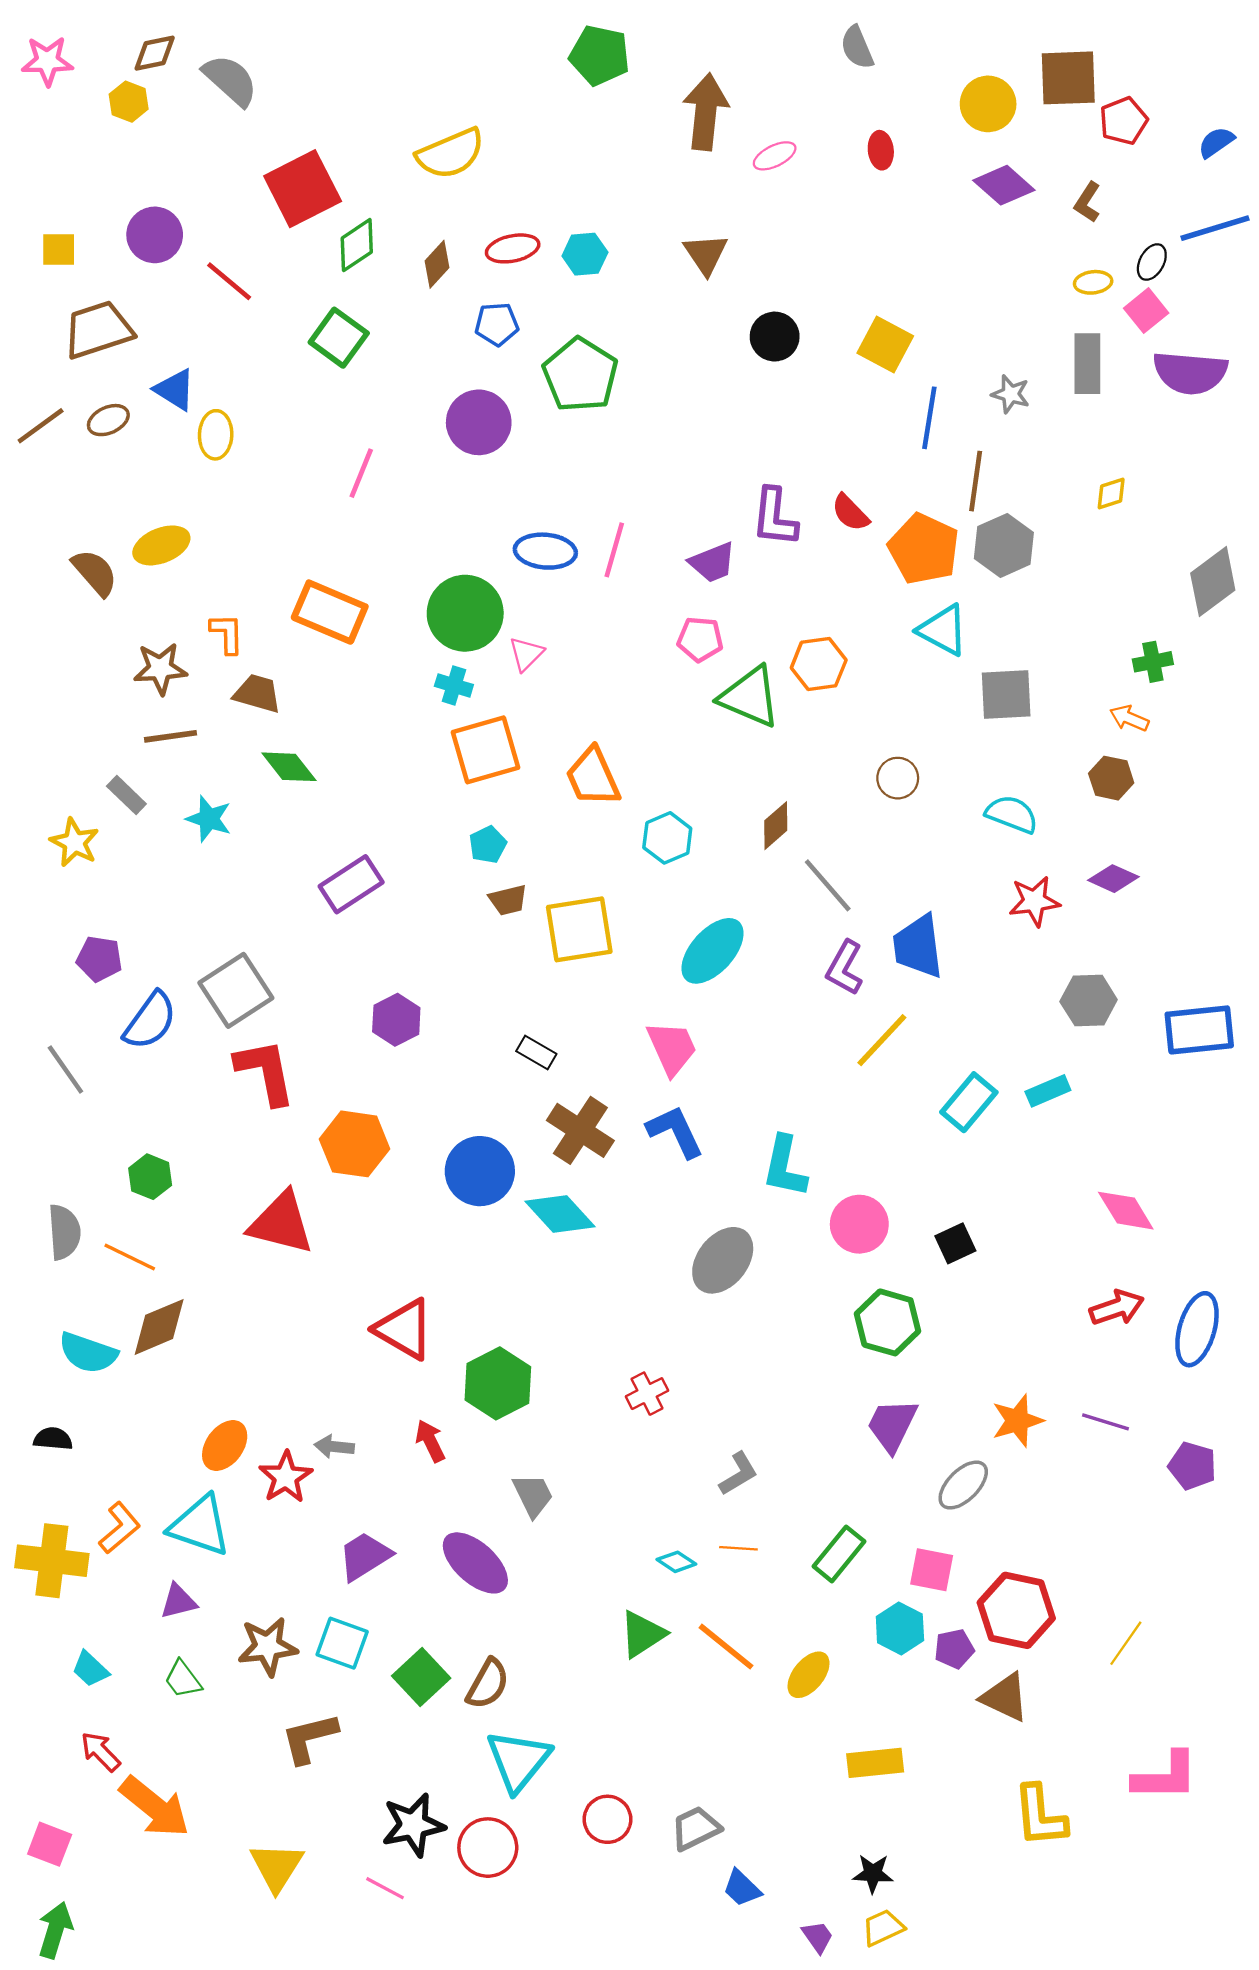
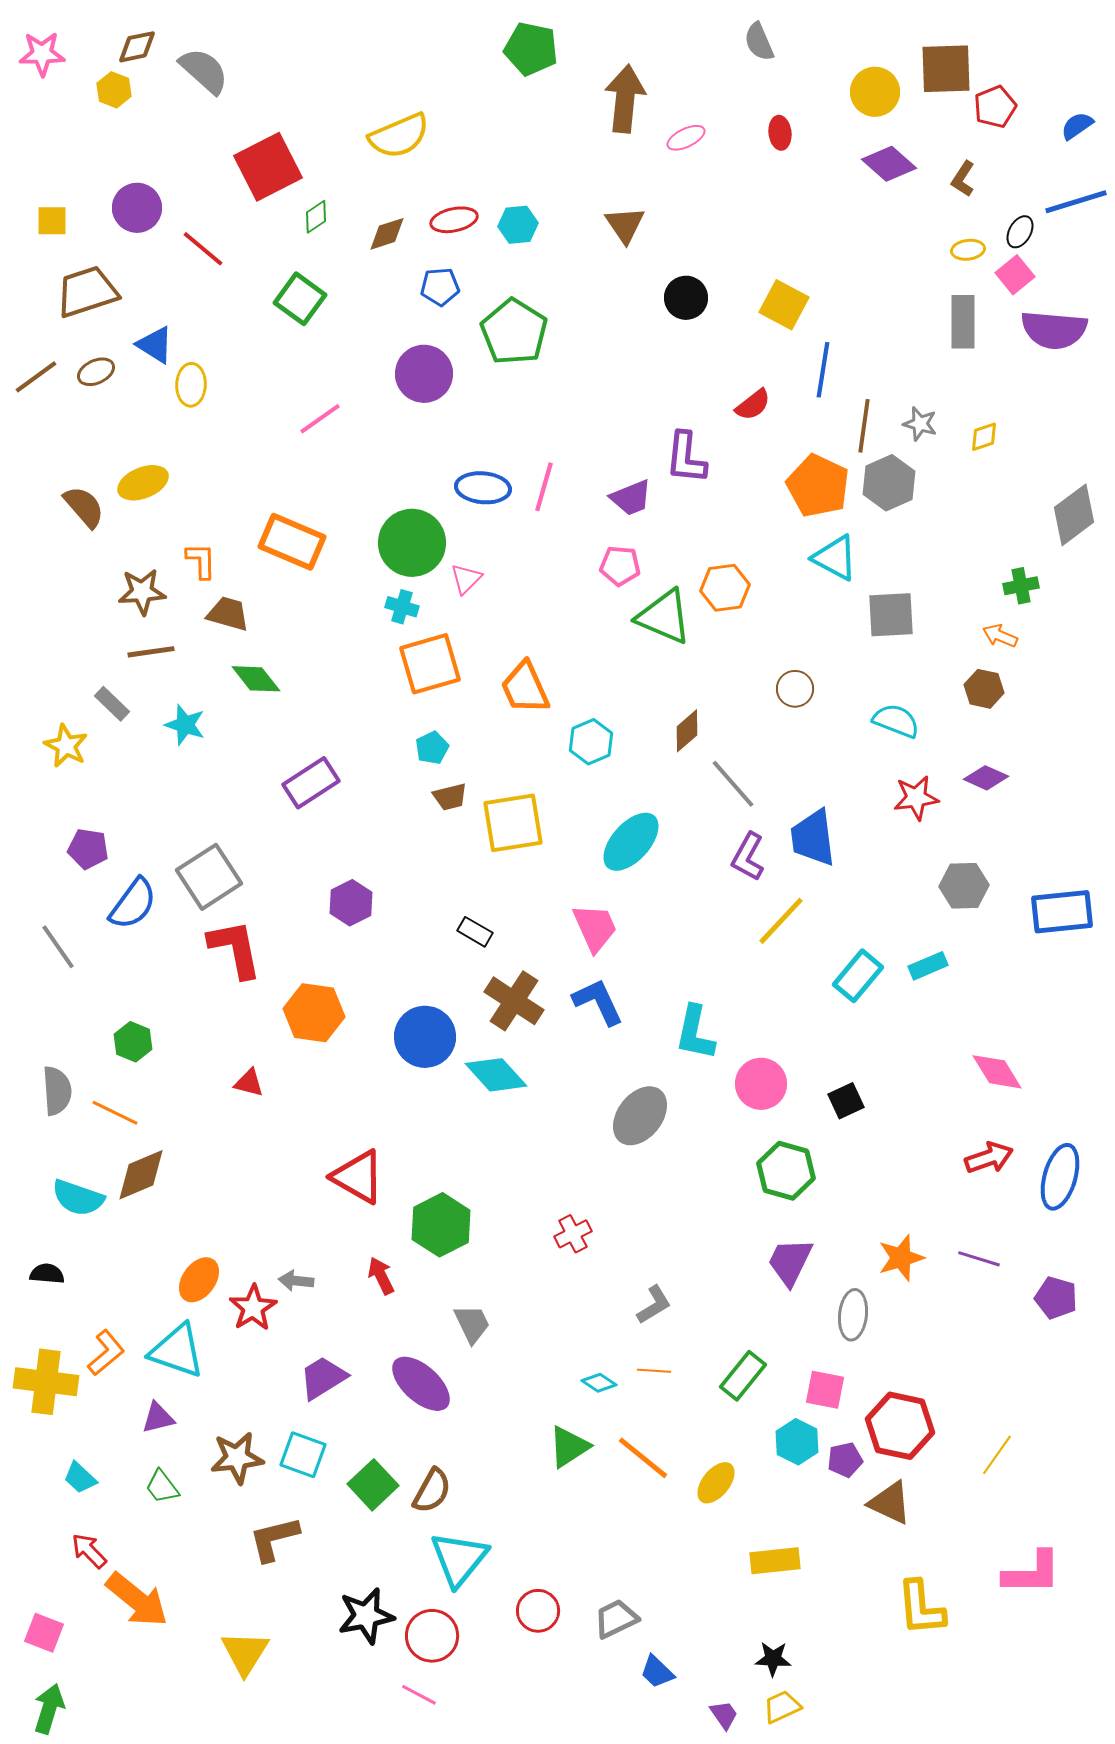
green diamond: (357, 245) -> (316, 217), size x0.7
brown diamond: (437, 264) -> (387, 234), turned 30
gray star: (1011, 394) -> (920, 424), moved
pink line: (361, 473) -> (320, 419), turned 33
red semicircle: (850, 513) -> (753, 405), moved, turned -84
red triangle: (281, 1223) -> (249, 1083), size x0.5
gray ellipse: (963, 1485) -> (853, 1315), turned -39
pink line: (385, 1888) -> (419, 1695), moved

